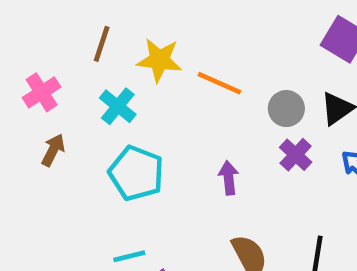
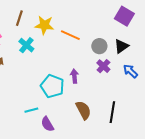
cyan pentagon: (136, 173) -> (52, 86), moved

